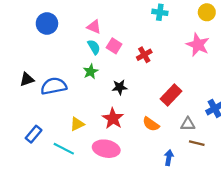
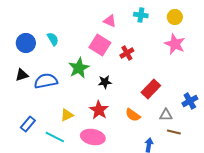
yellow circle: (207, 12) -> (175, 17), moved
blue circle: (47, 23) -> (26, 43), moved
pink triangle: (94, 27) -> (110, 21), moved
pink square: (114, 46) -> (100, 45), size x1.5
cyan semicircle: (94, 47) -> (53, 39), moved
green star: (91, 72) -> (79, 68), size x1.5

